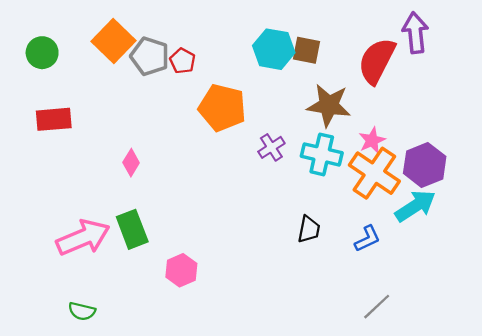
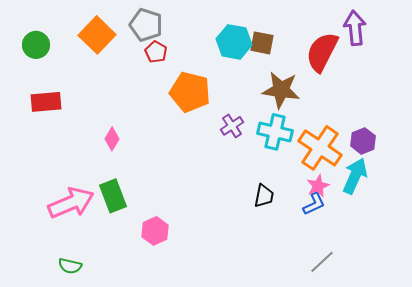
gray pentagon: (150, 56) -> (146, 25), moved
pink star: (372, 140) -> (318, 186), moved
purple hexagon: (425, 165) -> (363, 141), size x0.7
cyan arrow: (415, 206) -> (355, 176), turned -33

